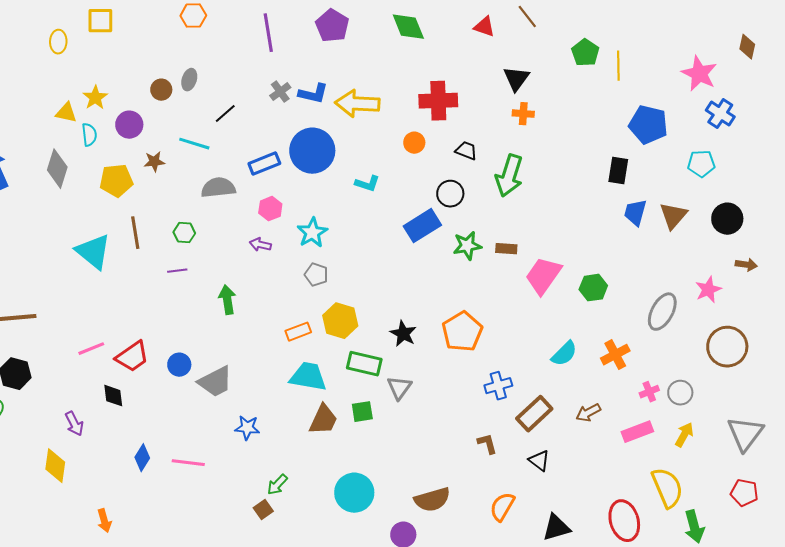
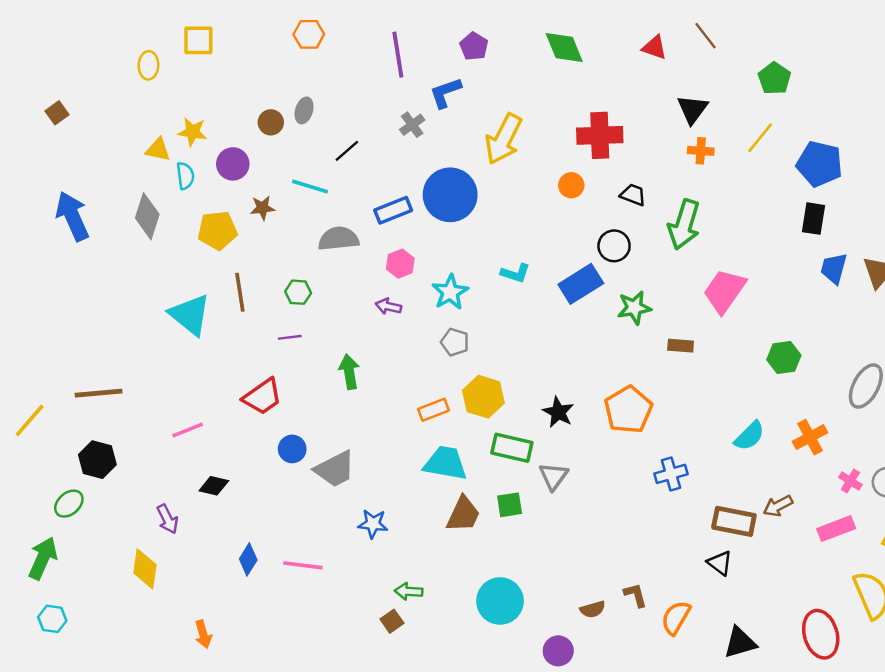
purple pentagon: (332, 26) -> (474, 46), size x0.7
yellow line: (618, 66) -> (760, 138), moved, turned 40
blue L-shape: (313, 94) -> (445, 93), moved, turned 148
yellow star: (95, 98) -> (192, 132), turned -30
yellow arrow: (357, 104) -> (504, 139), turned -66
blue pentagon: (648, 125) -> (820, 164), moved
cyan L-shape: (367, 184) -> (515, 273), moved
brown rectangle: (506, 249) -> (681, 346), moved
pink trapezoid: (543, 276) -> (724, 291), moved
red trapezoid: (132, 357) -> (262, 397), moved
pink cross: (649, 392) -> (850, 481), turned -36
black diamond: (113, 396) -> (214, 486), turned -70
brown rectangle: (534, 414) -> (734, 521), moved, turned 54
brown L-shape: (487, 444) -> (635, 595), moved
green arrow: (277, 485) -> (409, 591), turned 50
brown semicircle: (432, 500) -> (593, 609), size x0.6

